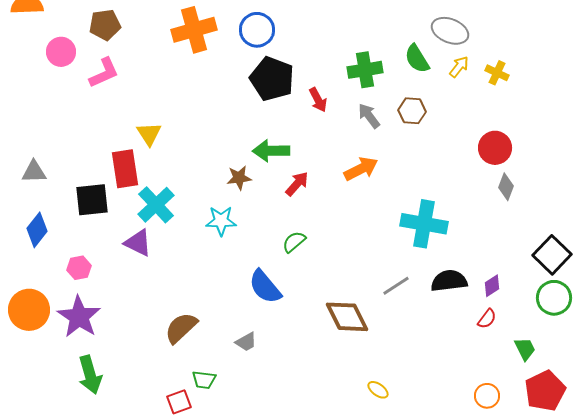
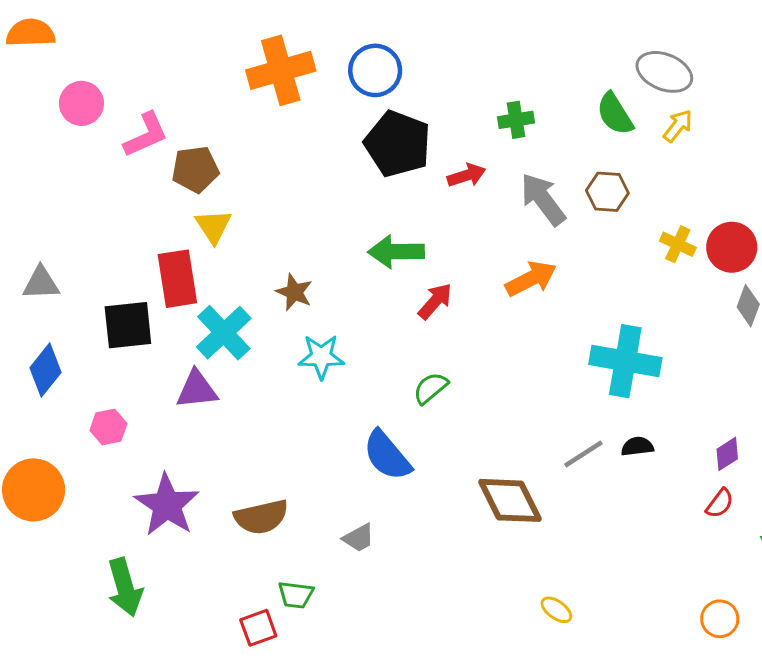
brown pentagon: (105, 25) -> (195, 169), moved
green cross: (365, 70) -> (516, 120), moved, size x0.7
yellow cross: (497, 73) -> (678, 244), moved
red arrow: (318, 100) -> (467, 175), turned -80
gray arrow: (369, 116) -> (543, 199), size x1.4
brown star: (239, 178) -> (294, 292), moved, turned 30
purple triangle: (138, 243) -> (197, 390), turned -32
black semicircle: (449, 281) -> (637, 446), moved, size x0.6
purple star: (79, 317) -> (167, 505), moved
brown semicircle: (181, 328) -> (261, 517), turned -150

